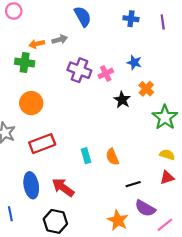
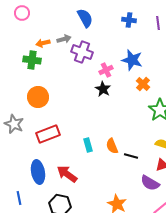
blue star: (134, 63) -> (132, 60), size x1.5
purple cross: (79, 70) -> (82, 52), moved
black star: (122, 100) -> (103, 89), moved
black line: (133, 184) -> (131, 156), moved, turned 32
purple semicircle: (145, 208) -> (150, 183), moved

